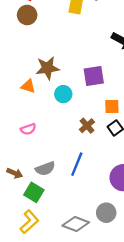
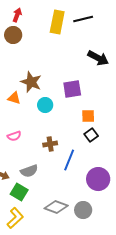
brown star: (47, 68) -> (31, 82), turned 30
brown cross: (87, 126) -> (50, 144), moved, turned 32
blue line: (77, 164) -> (69, 160), moved
gray diamond: (76, 224) -> (56, 207), moved

